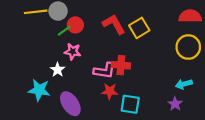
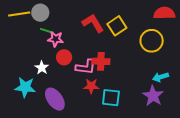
red circle: (75, 25) -> (64, 57), moved
green line: (64, 31) -> (47, 31), turned 56
yellow circle: (188, 47) -> (152, 41), moved
pink star: (73, 51) -> (56, 39), moved
purple star: (175, 104) -> (153, 96), size x1.5

